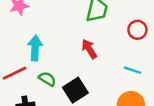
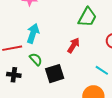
red arrow: (89, 49) -> (74, 45), turned 49

